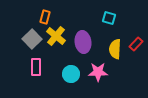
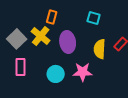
orange rectangle: (45, 17) -> (52, 17), moved

